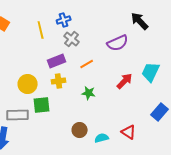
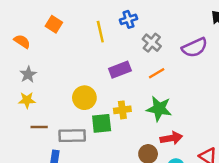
gray cross: (72, 39) -> (152, 43), moved
yellow cross: (59, 81) -> (122, 110), moved
red arrow: (125, 81) -> (171, 138), moved, turned 36
green star: (89, 93) -> (159, 109), size x1.5

